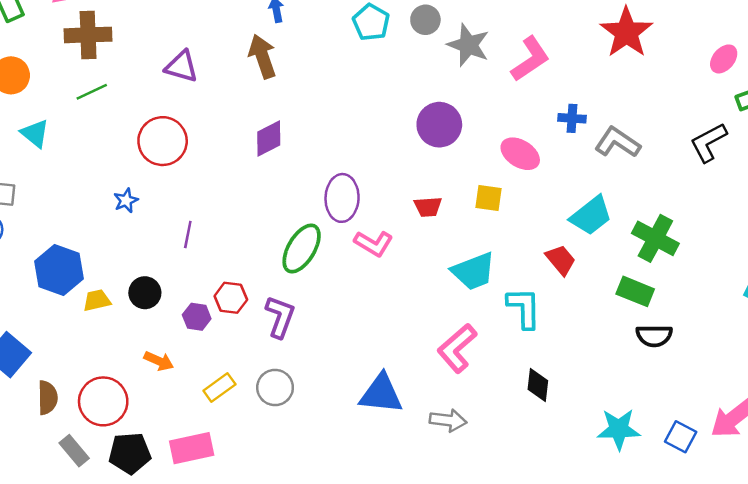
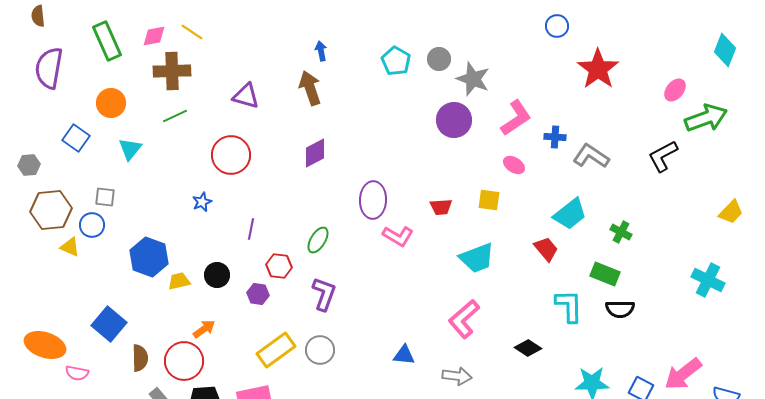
pink L-shape: (530, 59) -> (516, 118), moved
purple circle: (439, 125) -> (454, 120), moved
cyan triangle: (35, 133) -> (130, 149), turned 30
pink ellipse: (520, 154) -> (514, 165), size x0.7
green cross: (655, 238) -> (621, 232), size x0.6
green ellipse: (302, 248) -> (318, 240), moved, size x0.7
red hexagon: (231, 298) -> (279, 266), moved
cyan L-shape: (524, 308) -> (569, 306), moved
orange arrow: (159, 361) -> (204, 329), moved, turned -60
black diamond: (538, 385) -> (528, 348), turned -64
yellow rectangle: (219, 388) -> (276, 350), size x1.5
blue triangle: (381, 394) -> (404, 355), size x0.6

